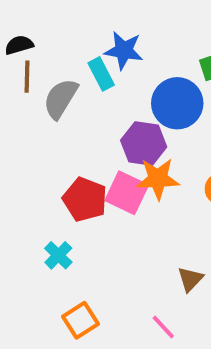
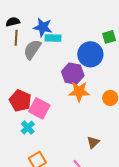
blue star: (124, 50) -> (43, 27), moved
cyan rectangle: (101, 74) -> (53, 38), turned -63
pink square: (127, 193) -> (39, 108), moved
red pentagon: (85, 199) -> (20, 101), moved

